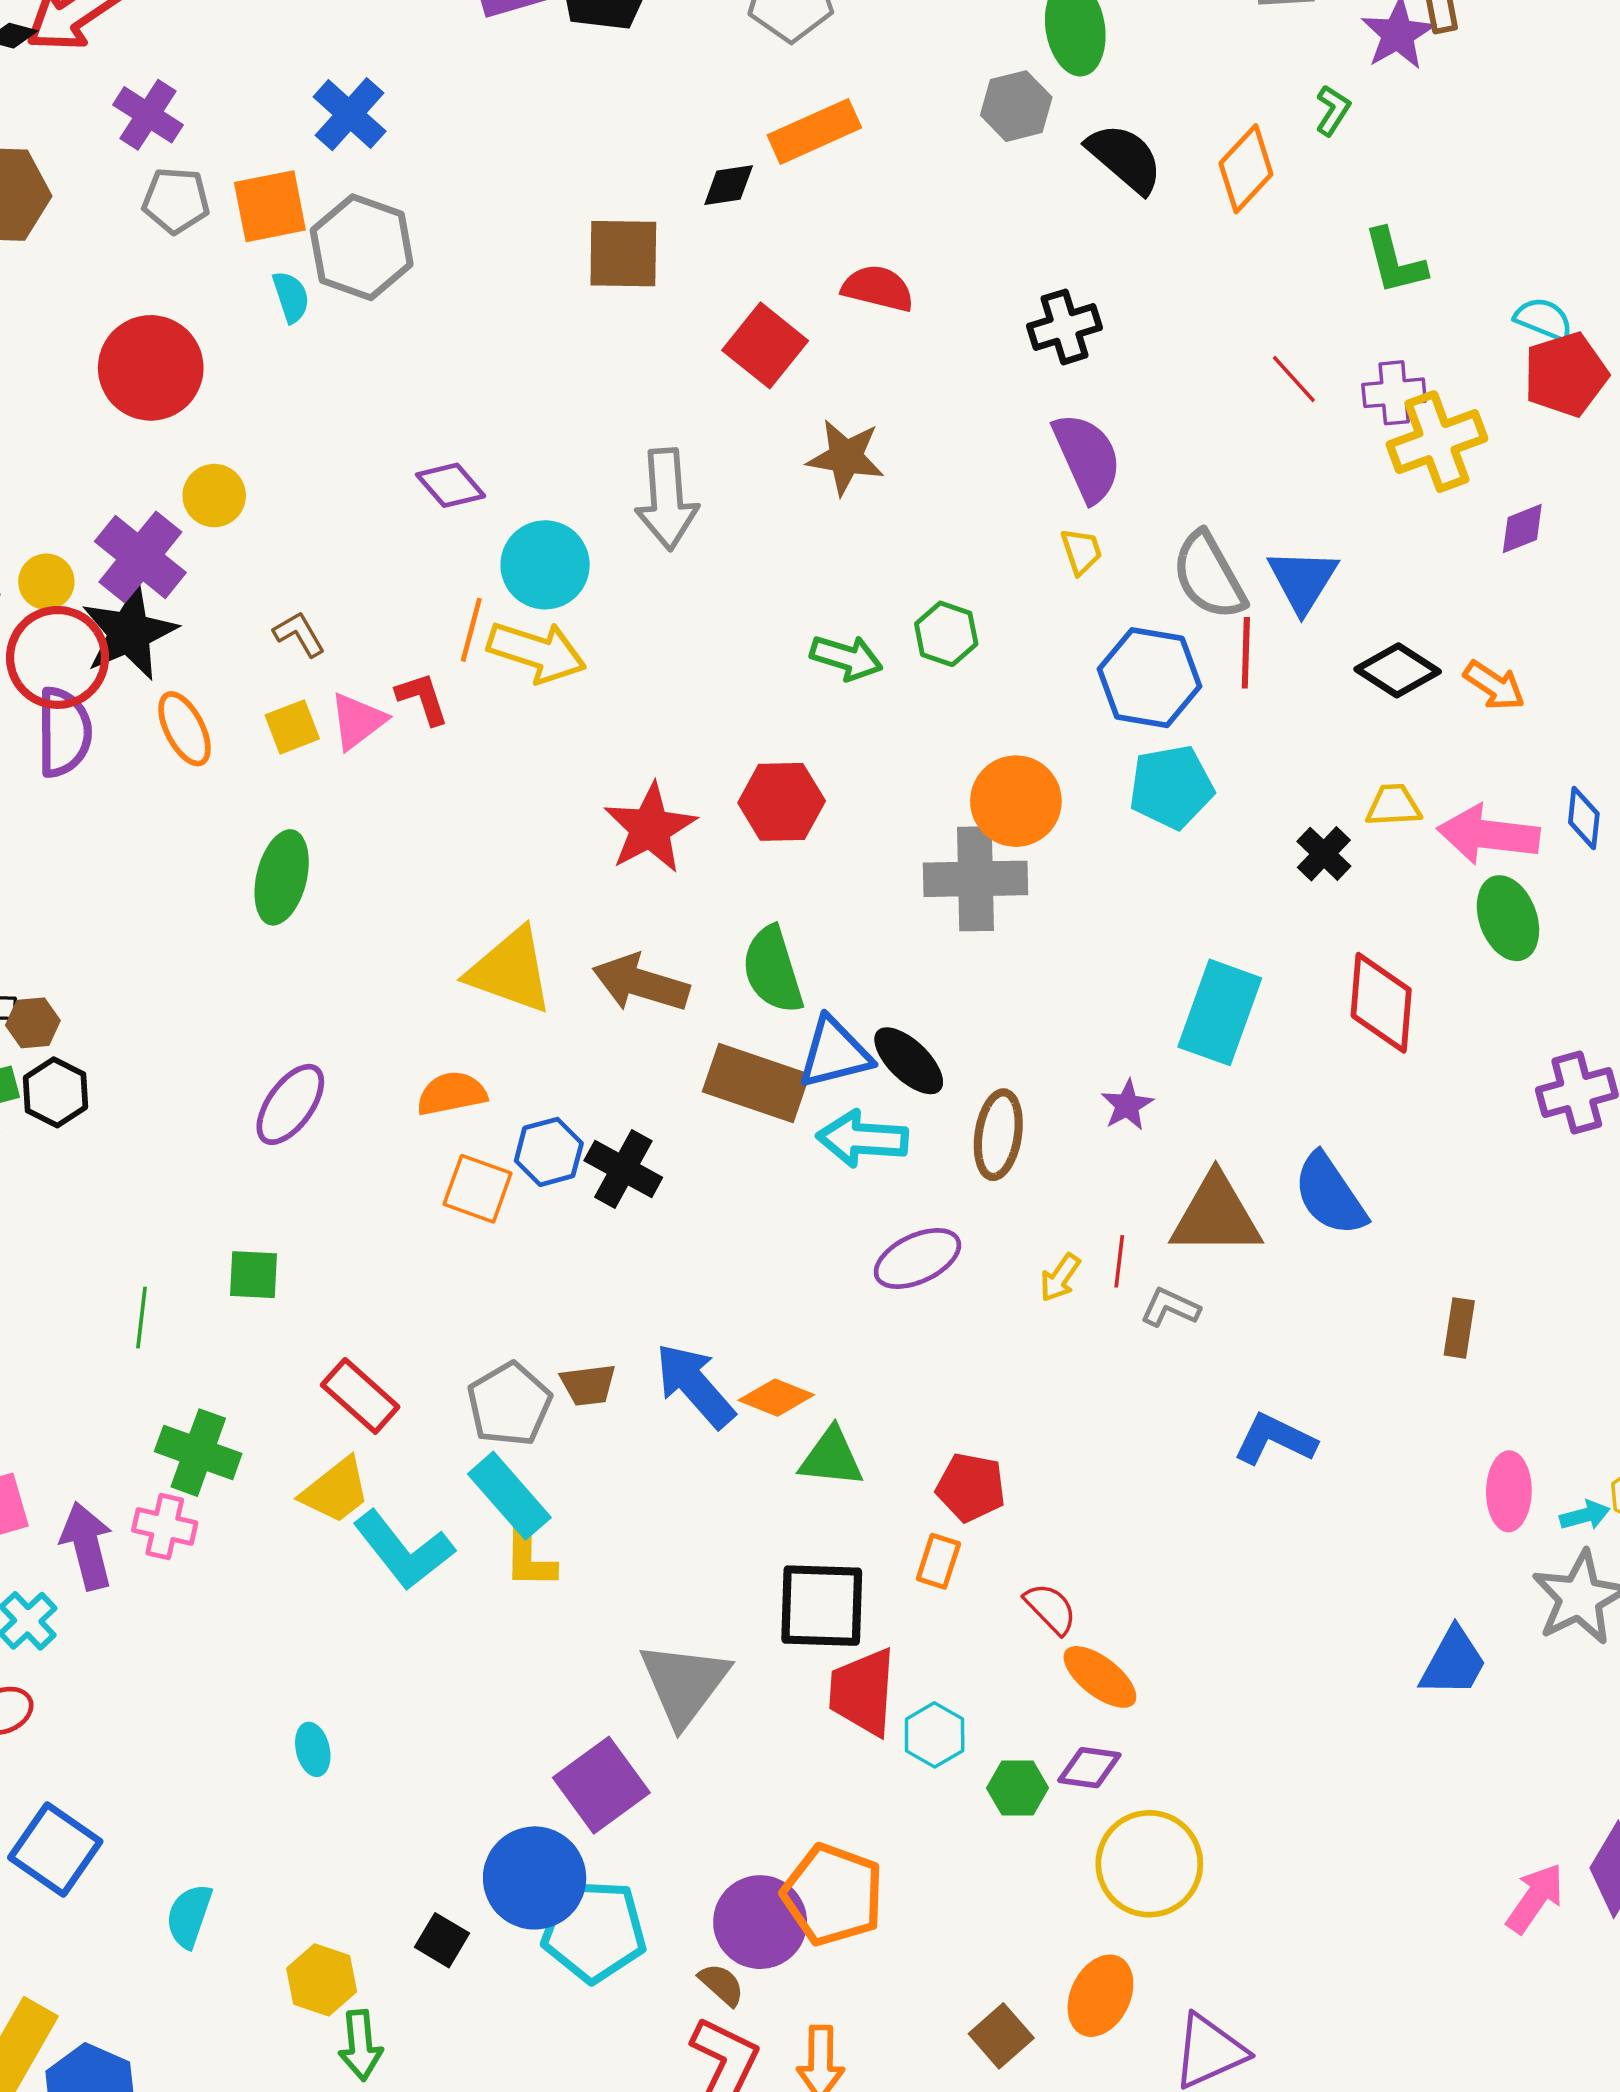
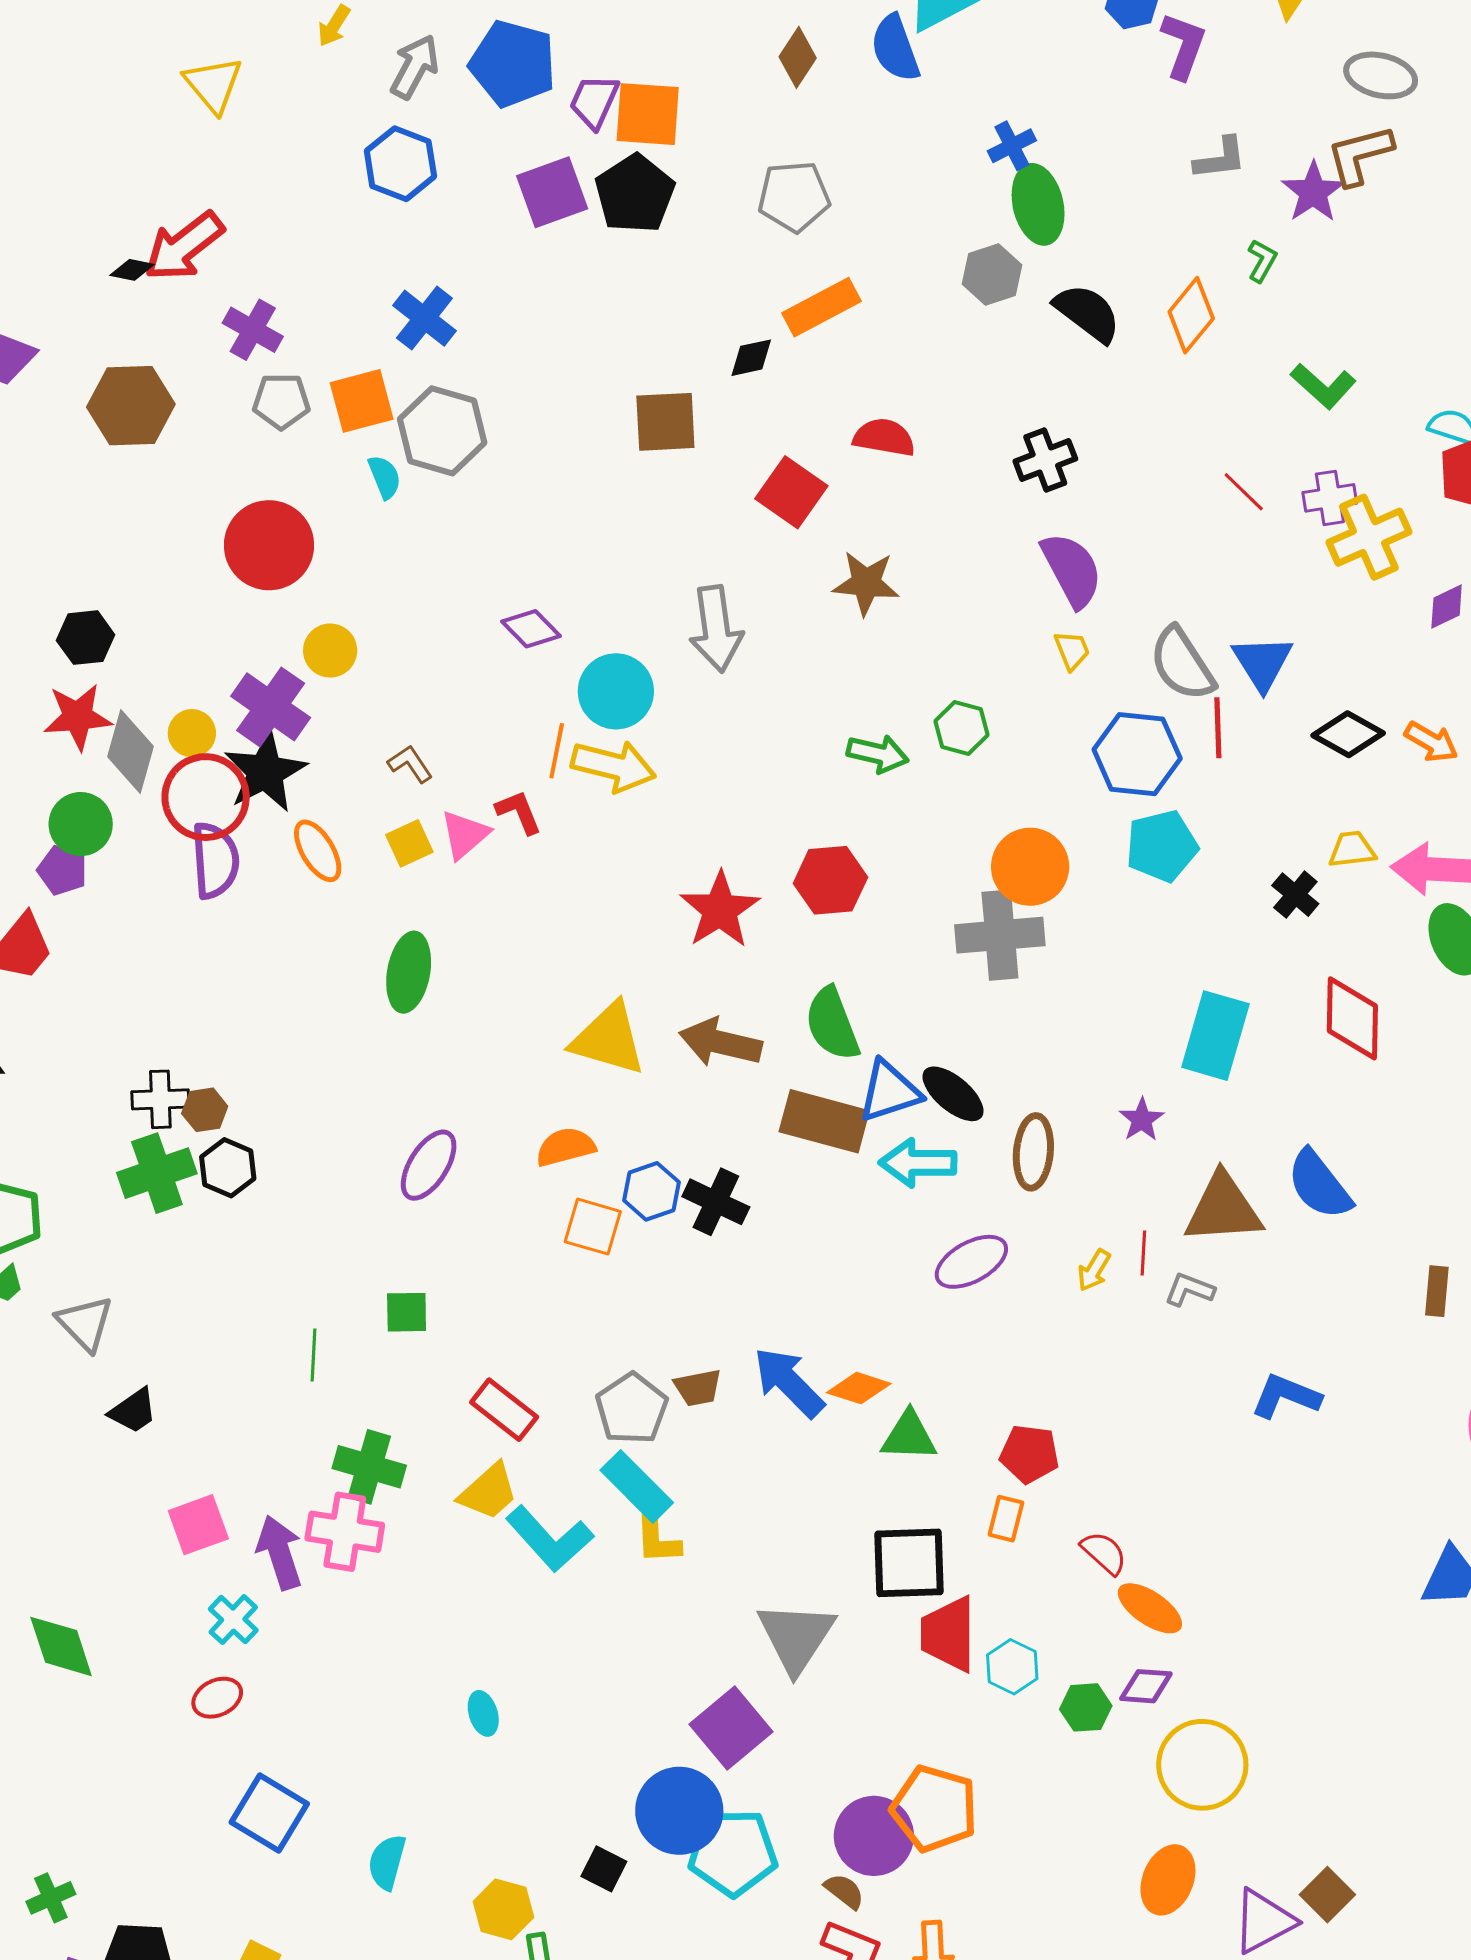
green L-shape: (1395, 261) -> (1323, 386), turned -30
pink cross: (165, 1527) -> (345, 1532), size x1.4
brown square: (1001, 2036) -> (1327, 1895), moved

